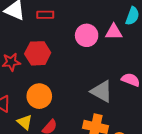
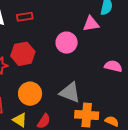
pink circle: (87, 35) -> (67, 43), moved
gray triangle: (102, 91) -> (70, 92), moved

